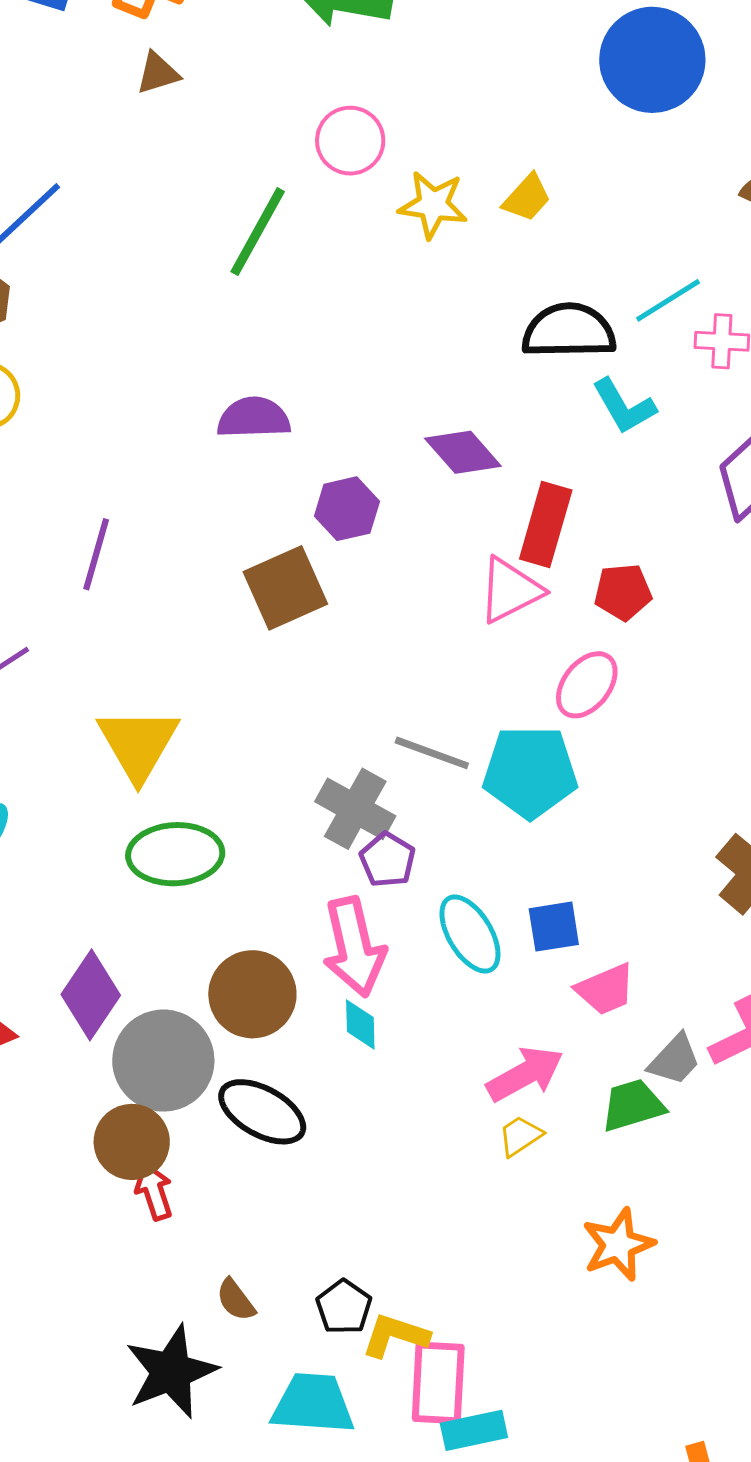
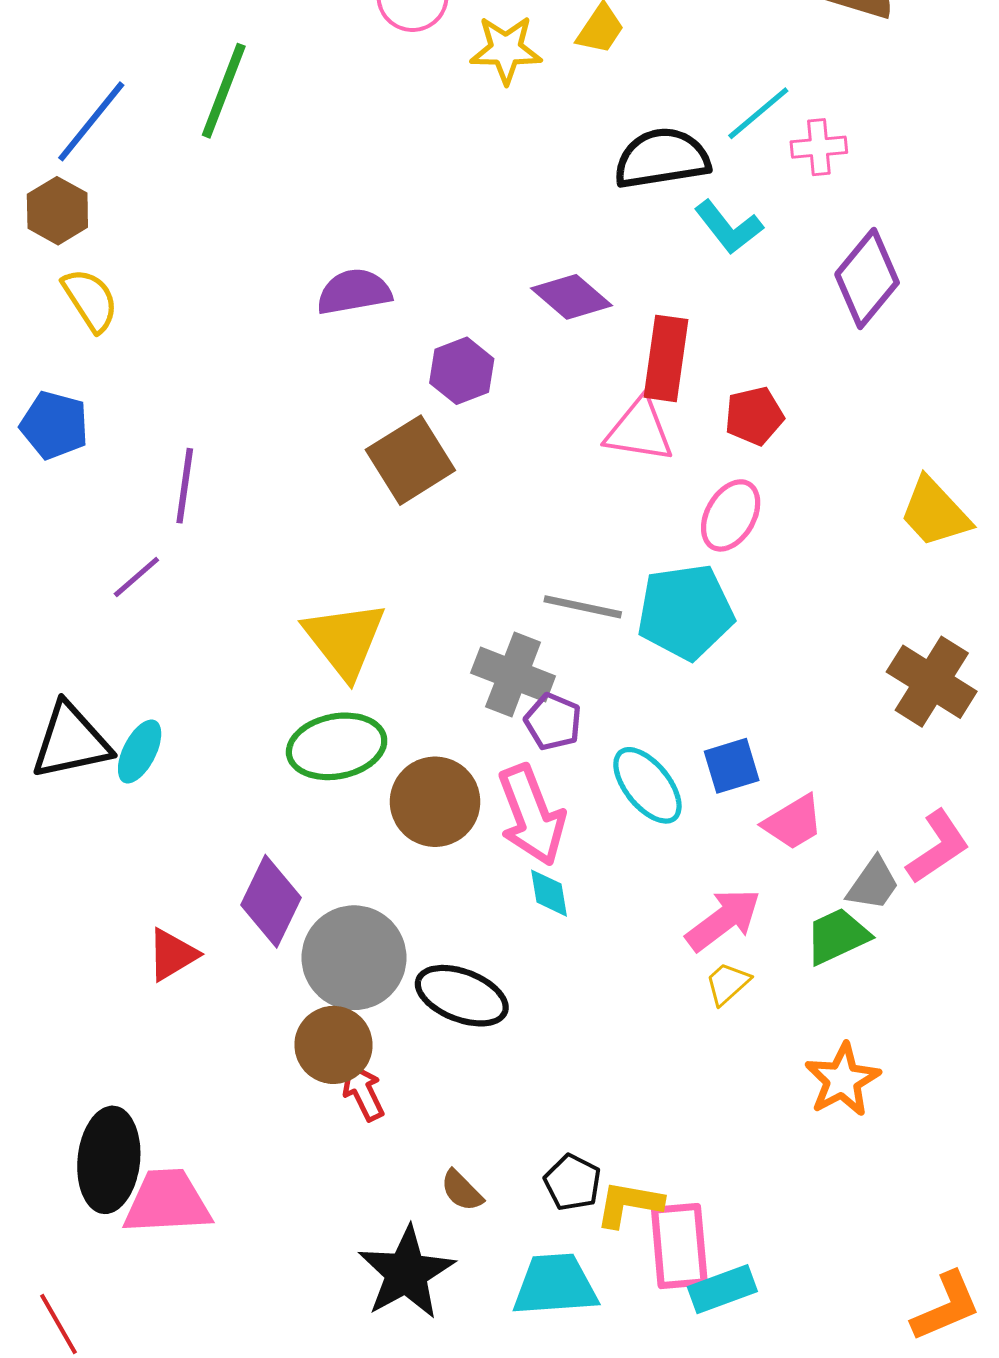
green line: (258, 232) -> (224, 91), moved
purple line: (96, 554) -> (185, 486), moved
pink triangle: (510, 590) -> (639, 430), turned 44
yellow triangle: (138, 744) -> (345, 640), moved
brown circle: (252, 994) -> (435, 802), moved

